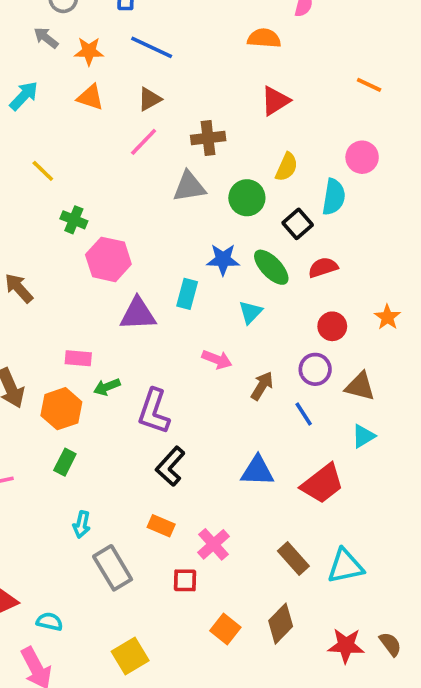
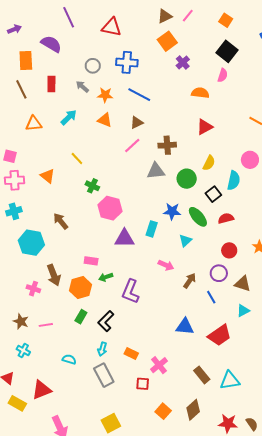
black L-shape: (170, 466) -> (106, 321), moved
cyan arrow: (82, 524) -> (102, 349), moved
cyan semicircle: (50, 622) -> (69, 359), moved

